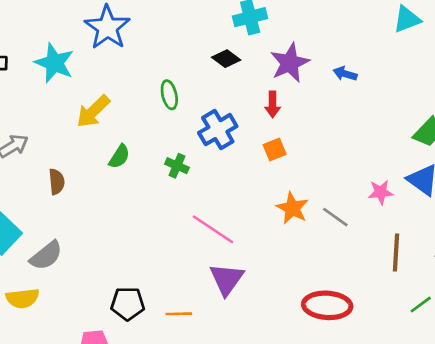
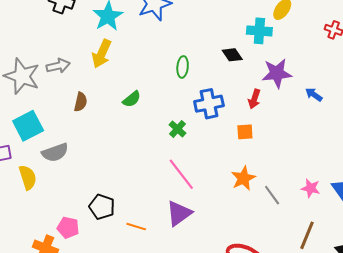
yellow arrow: (93, 111) -> (102, 54), moved, turned -40
green cross: (177, 166) -> (177, 129), moved
yellow semicircle: (22, 298) -> (28, 177), turned -120

